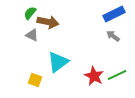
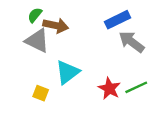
blue rectangle: (114, 14) -> (118, 20), moved
gray triangle: (32, 35) -> (37, 41), size x1.6
gray arrow: (113, 36) -> (132, 42), size x1.6

